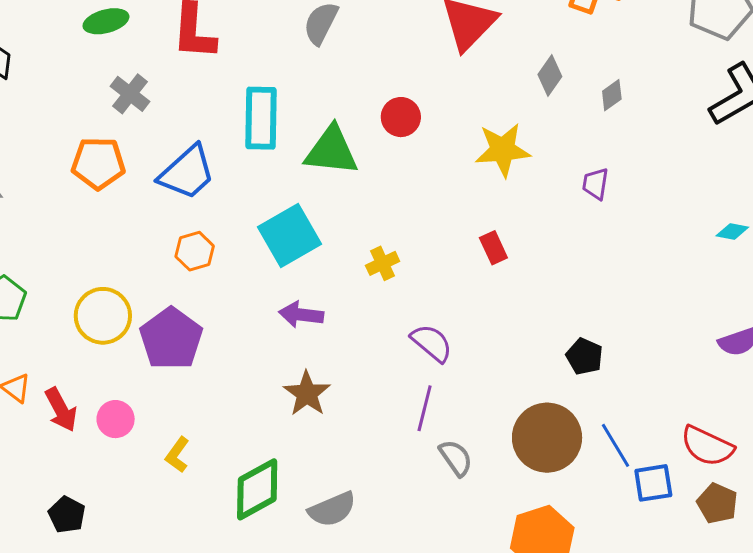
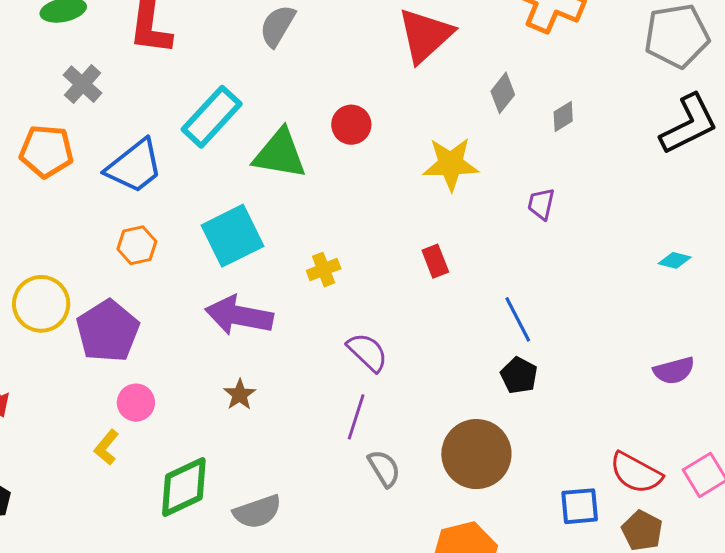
cyan rectangle: (261, 118) -> (212, 117), turned 38
purple arrow: (301, 315) -> (239, 315), size x1.5
brown star: (307, 394) -> (240, 395), size x0.7
pink circle: (116, 419) -> (136, 403), moved
blue line: (615, 445) -> (518, 319), moved

